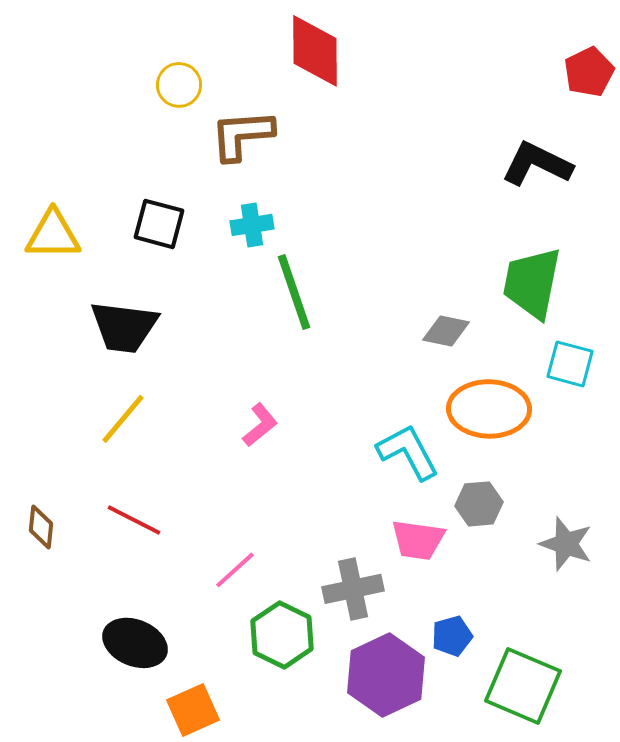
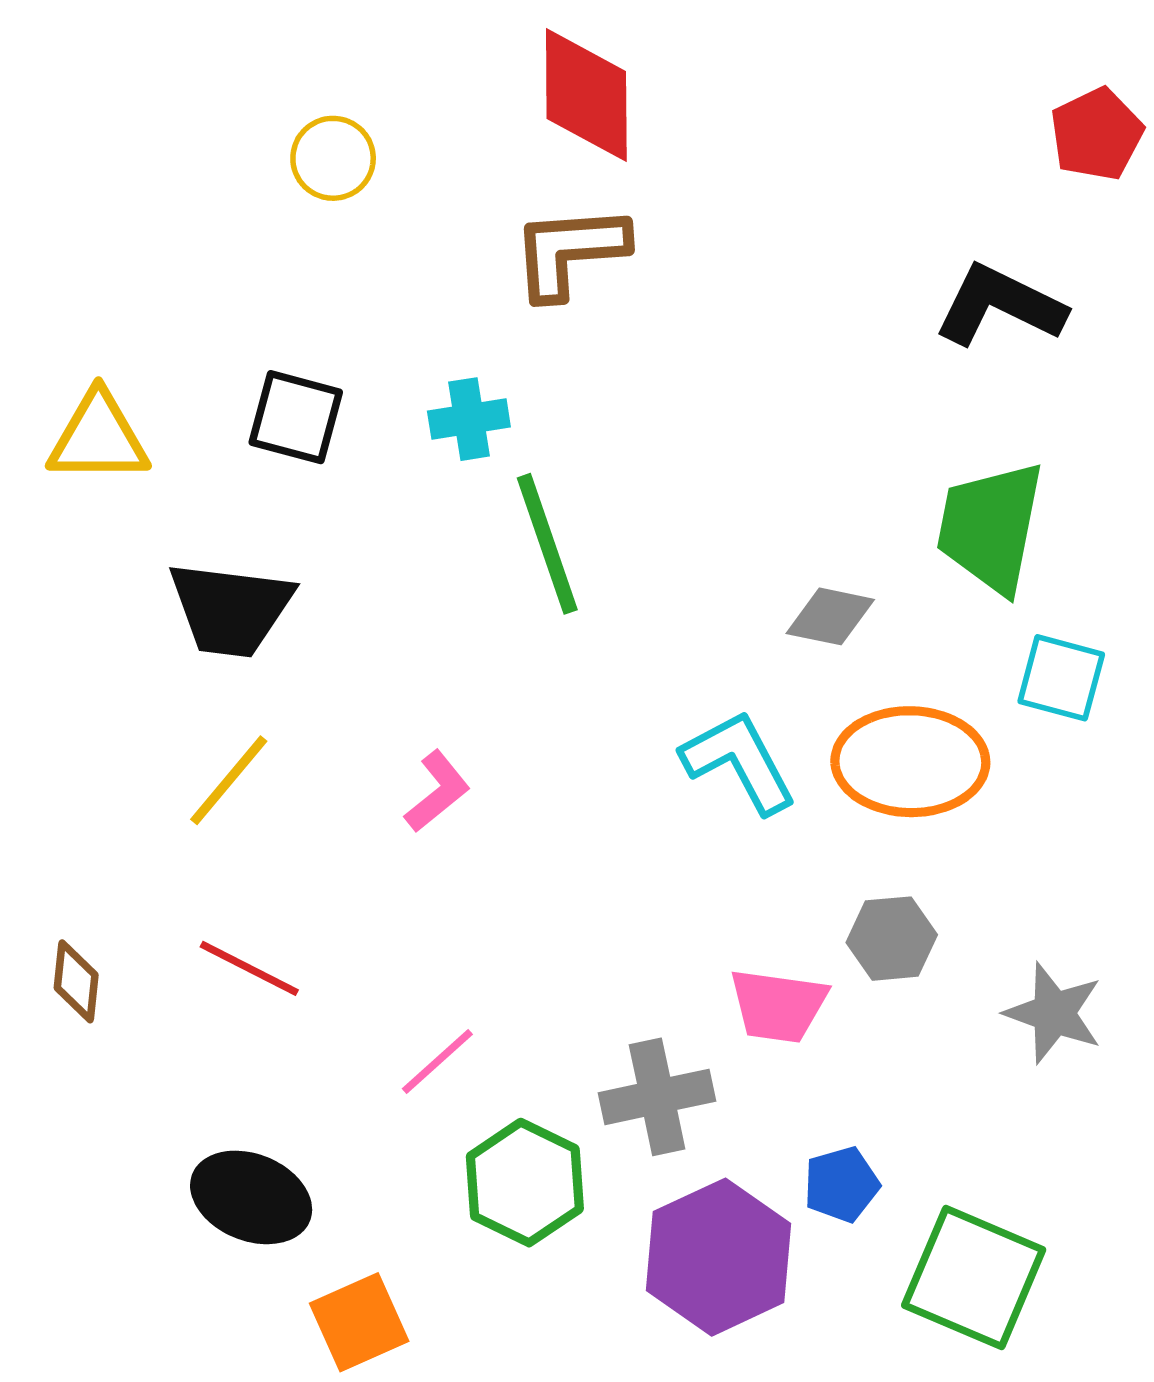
brown L-shape: (242, 135) -> (570, 251), moved
pink L-shape: (260, 425) -> (437, 791), moved
cyan L-shape: (408, 452) -> (739, 762), moved

